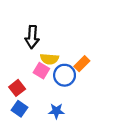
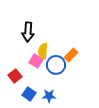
yellow semicircle: (49, 59) -> (43, 51), turned 91
blue square: (19, 109) -> (29, 94), moved

